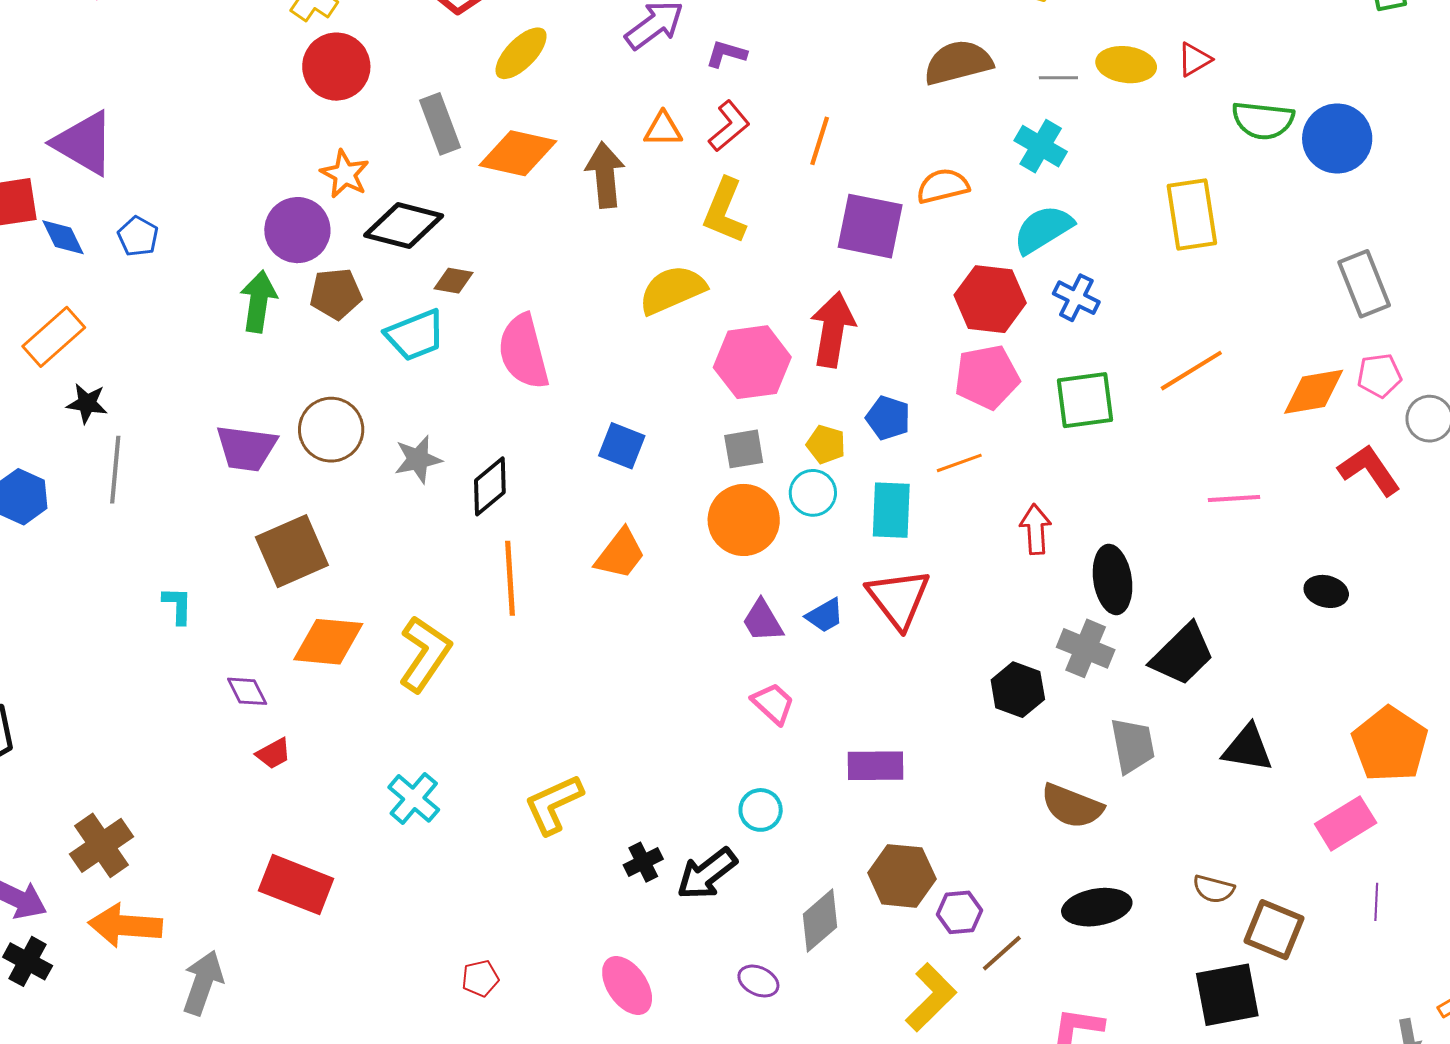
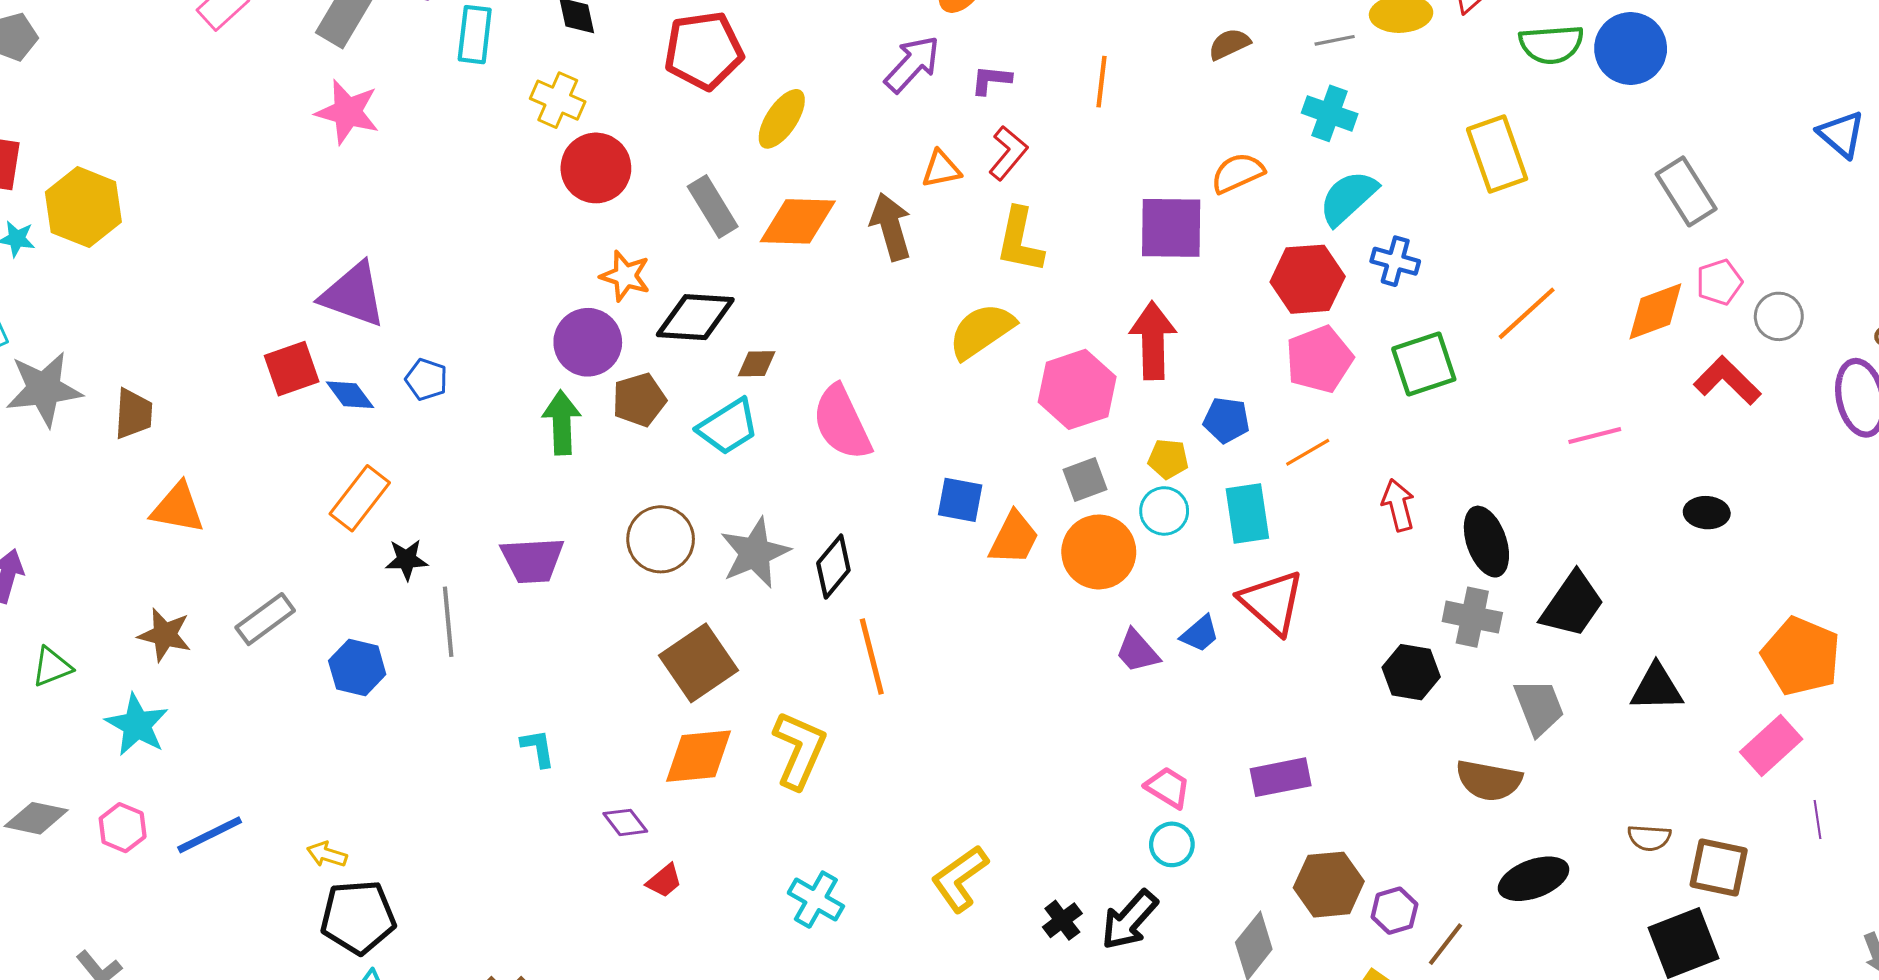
brown semicircle: (958, 63) -> (1229, 44), size x0.6
orange line: (820, 141) -> (1102, 82), moved
purple trapezoid: (246, 448) -> (532, 560), moved
gray star: (418, 459) -> (755, 553), size x1.4
brown square: (292, 551) -> (699, 663), moved
orange trapezoid: (620, 554) -> (1014, 538), moved
pink trapezoid: (773, 703) -> (1168, 787), moved

